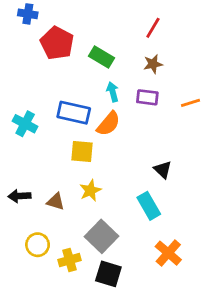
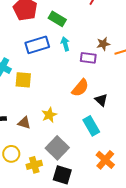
brown star: (153, 64) -> (103, 44), moved
purple rectangle: (147, 97) -> (88, 58), moved
blue rectangle: (74, 113) -> (37, 45), moved, turned -30
orange semicircle: (108, 124) -> (80, 88), moved
yellow square: (82, 152) -> (23, 80), moved

